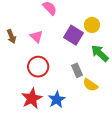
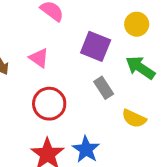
yellow circle: (92, 25) -> (137, 24), moved
gray rectangle: (77, 70) -> (104, 88), moved

